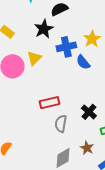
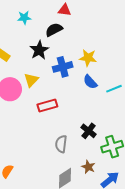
yellow star: (92, 39) -> (88, 58), turned -30
blue semicircle: (83, 62) -> (90, 82), moved
red rectangle: (50, 103) -> (47, 105), moved

